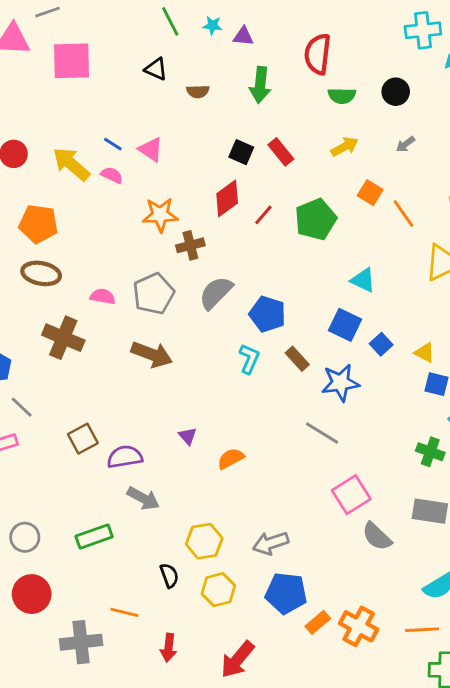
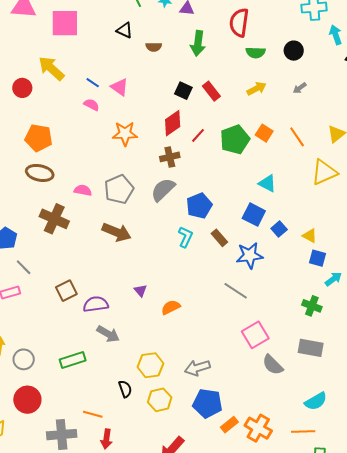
yellow arrow: (71, 164) -> (51, 68), moved
orange square: (370, 193) -> (264, 133), moved
brown cross: (190, 245) -> (170, 157), moved
blue pentagon: (268, 314) -> (199, 206), turned 30
red arrow: (169, 648) -> (106, 439), moved

